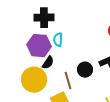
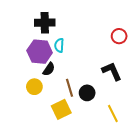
black circle: (85, 70) -> (87, 93), moved
yellow circle: (34, 80) -> (34, 87), size x0.6

